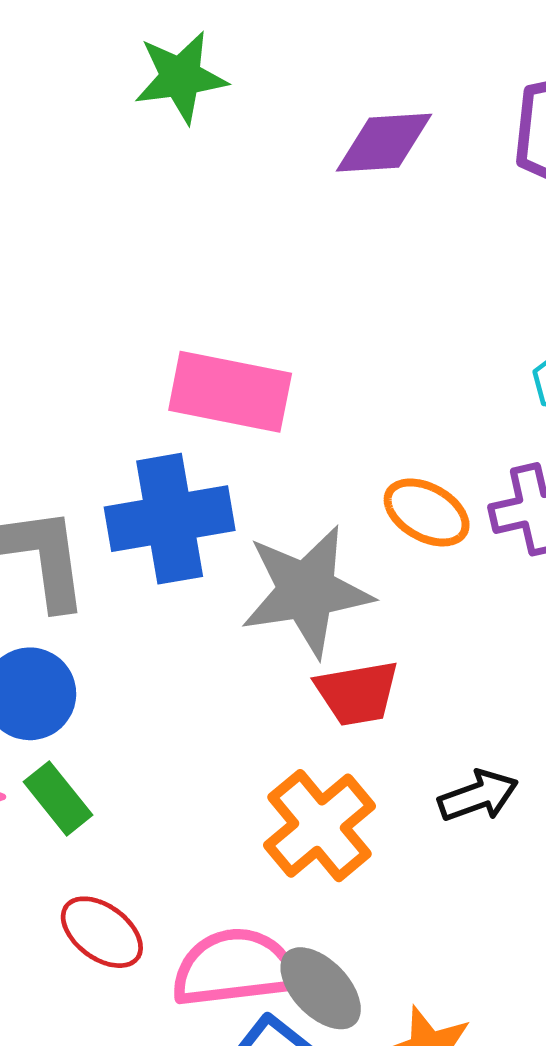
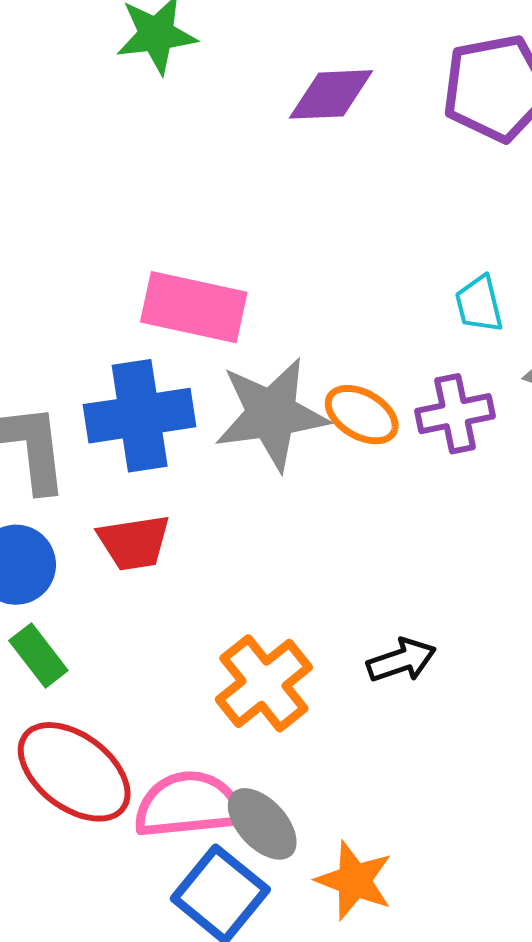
gray star: (307, 591) -> (272, 414), moved
red trapezoid: (357, 693) -> (134, 542), moved
red ellipse: (102, 932) -> (74, 772), size x1.6

